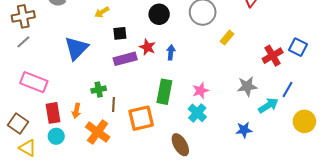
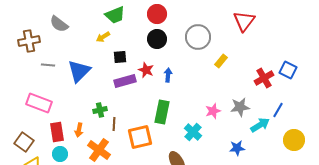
gray line: (23, 42) -> (48, 65), moved, turned 48
pink star: (200, 91) -> (213, 111), moved

